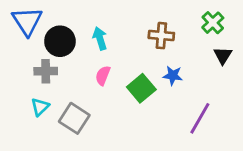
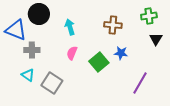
blue triangle: (27, 21) -> (16, 30), moved, turned -35
green cross: (213, 23) -> (149, 16), turned 35
black circle: (60, 41) -> (39, 14), moved
cyan triangle: (40, 107) -> (28, 75), turned -40

